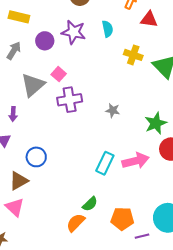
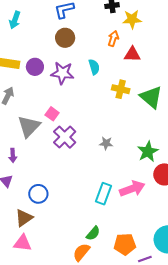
purple circle: (45, 41) -> (35, 67), moved
purple cross: (70, 100) -> (65, 137), turned -30
pink triangle: (15, 207) -> (23, 243), turned -30

